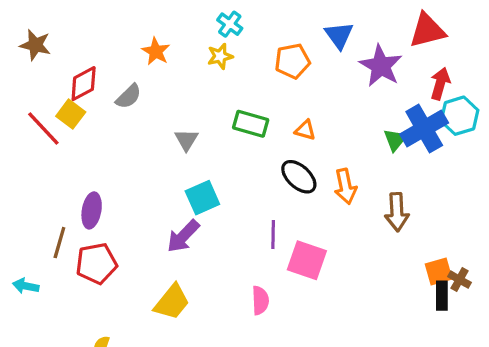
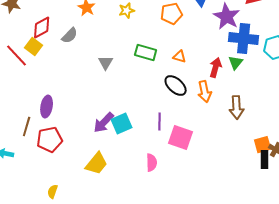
red arrow: (440, 84) -> (216, 68), moved
blue cross: (424, 129) -> (244, 39), moved, turned 36
cyan square: (202, 198) -> (122, 124), moved

